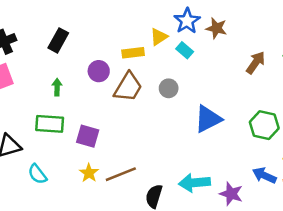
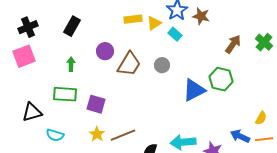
yellow rectangle: (133, 53) -> (133, 19), moved
green hexagon: (264, 125) -> (221, 79), moved
cyan semicircle: (37, 174) -> (55, 135), turned -36

